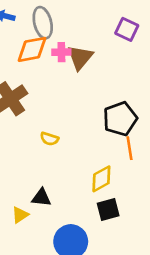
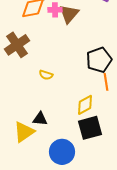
black square: (108, 210) -> (90, 128), size x1.4
yellow triangle: (20, 215) -> (24, 132), size x1.6

